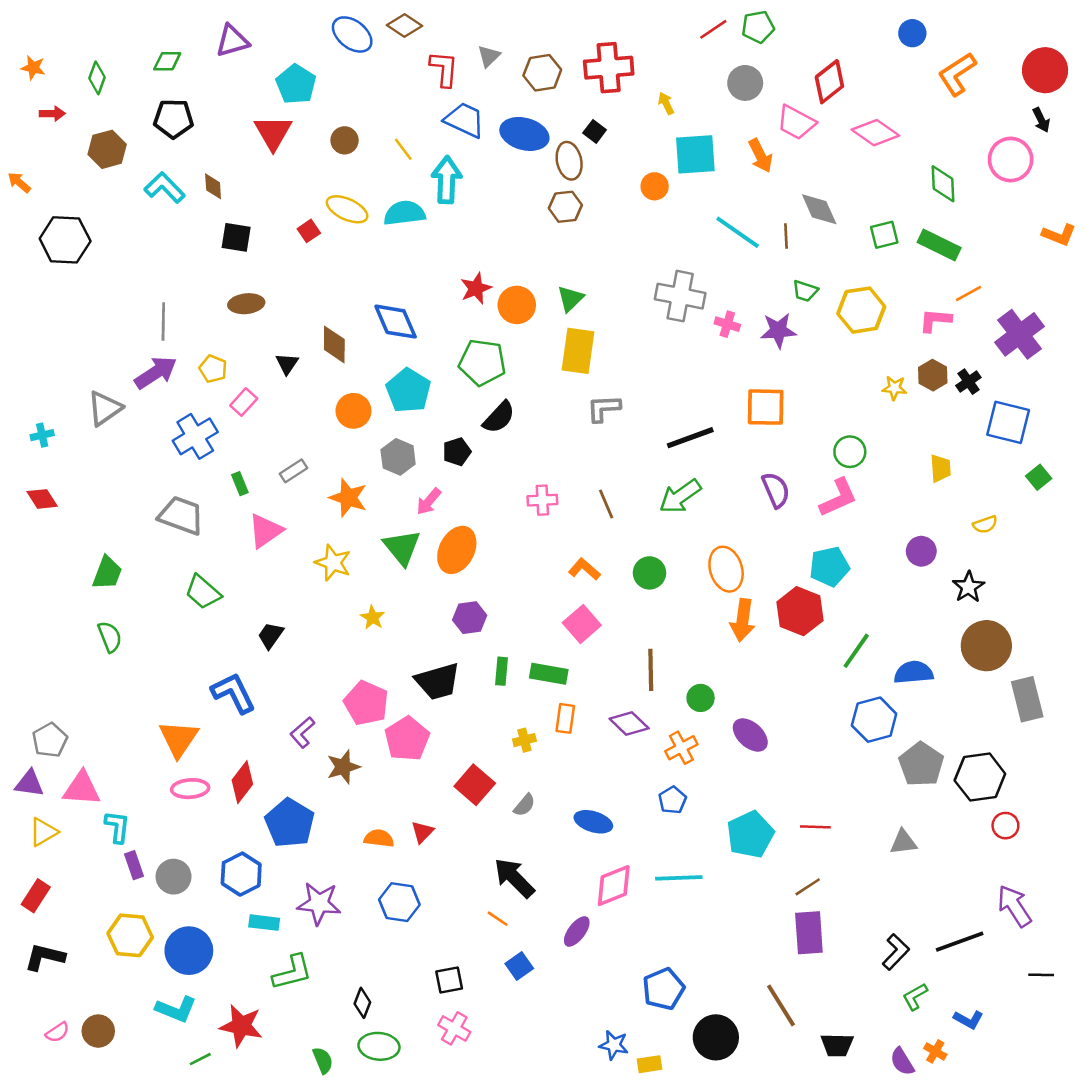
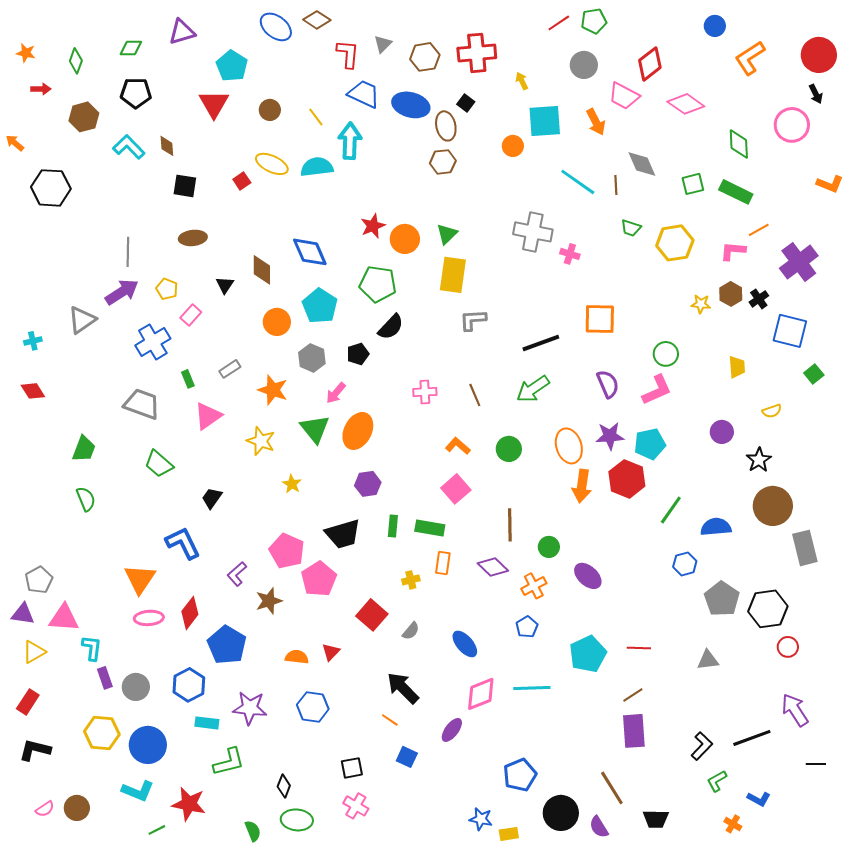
purple star: (778, 330) -> (610, 436), moved
blue hexagon: (874, 720) -> (685, 564), size x0.7
blue ellipse: (593, 822) -> (465, 644), turned 32
blue square: (519, 966) -> (407, 757), turned -30
purple semicircle: (902, 1062) -> (599, 827), moved

